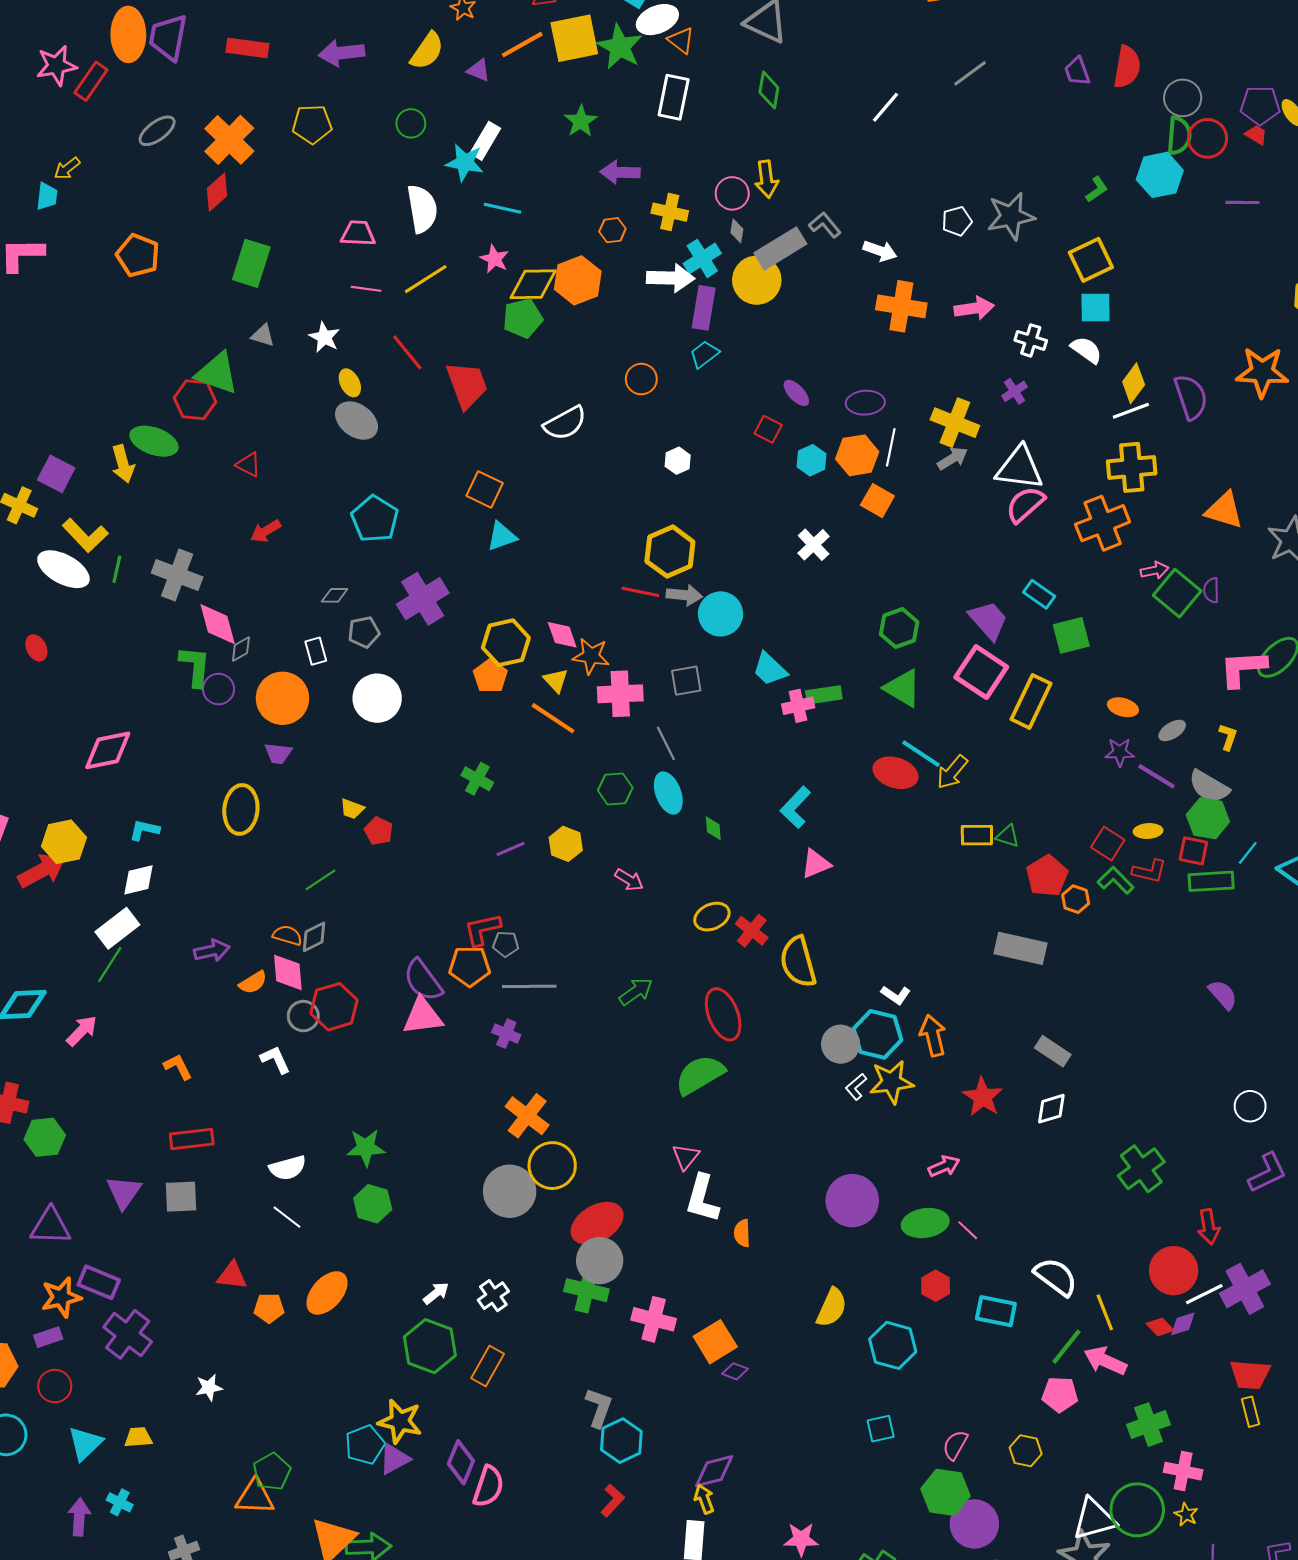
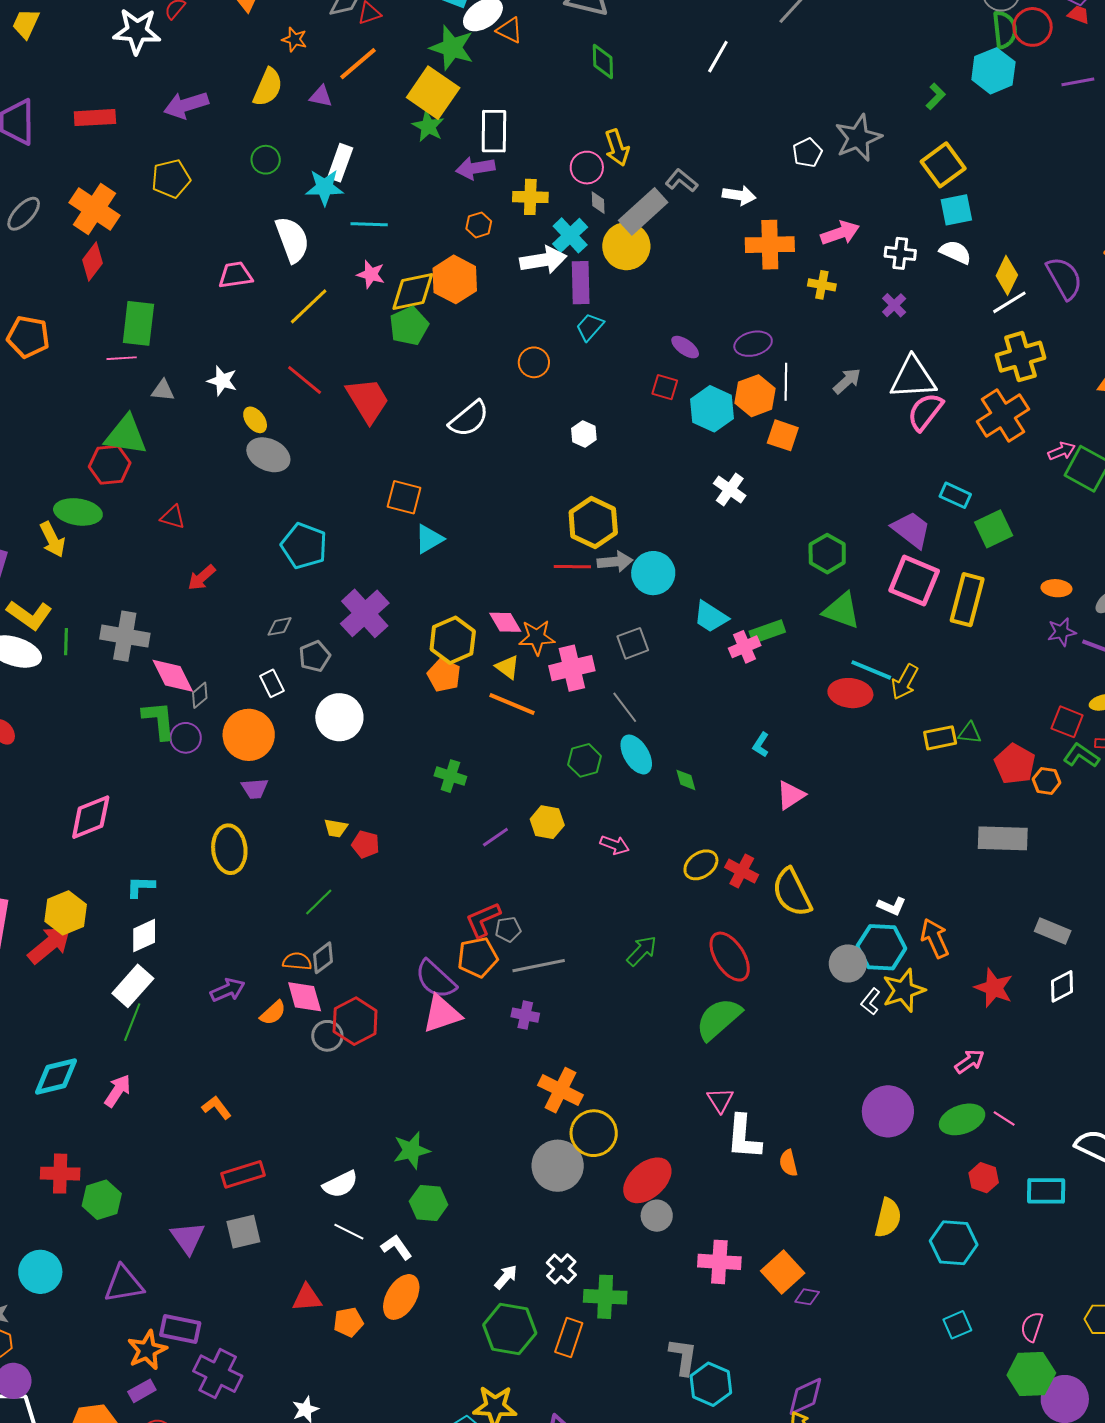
yellow square: (574, 38) -> (433, 93), moved, turned -33
white rectangle: (674, 97) -> (494, 131), moved
pink line: (366, 289) -> (122, 358), moved
yellow cross: (955, 423) -> (822, 285), moved, size x0.6
cyan hexagon: (811, 460) -> (712, 409), size x1.5
cyan L-shape: (795, 807) -> (761, 745), size x0.6
white L-shape: (275, 1060) -> (397, 1247), moved
gray circle: (600, 1261) -> (657, 1216), size x0.7
green cross: (586, 1290) -> (605, 1297), moved

